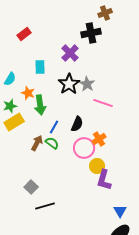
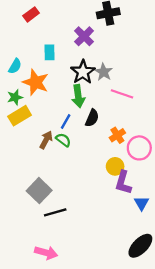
orange star: (28, 93) -> (36, 82), size x1.6
green arrow: (40, 105) -> (78, 96), moved
pink circle: (84, 148) -> (139, 148), moved
gray square: (31, 187) -> (39, 191), size x1.5
blue triangle: (120, 211) -> (142, 203), moved

